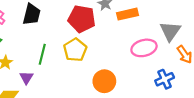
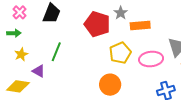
yellow pentagon: (75, 50) -> (120, 53), moved
purple triangle: (26, 78) -> (39, 71), turned -40

